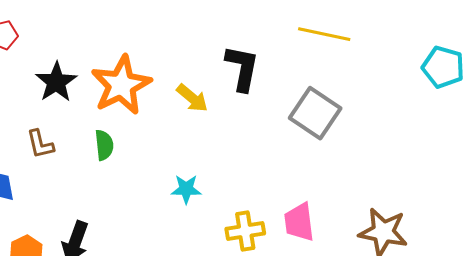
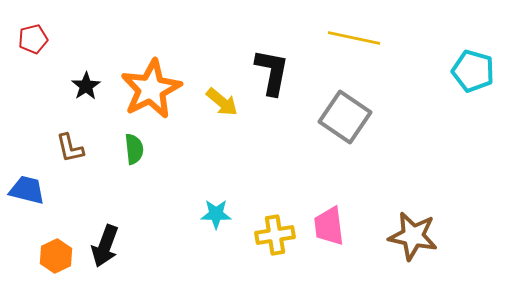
black star: (56, 82) -> (86, 86), size x0.7
cyan star: (186, 189) -> (216, 214), moved

